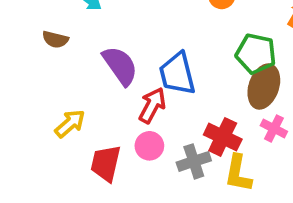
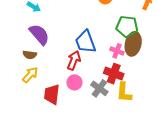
brown semicircle: (55, 39) -> (30, 55), moved
purple semicircle: (120, 66) -> (39, 34), moved
pink cross: (274, 129) -> (117, 51), moved
gray cross: (194, 161) -> (99, 88), turned -30

